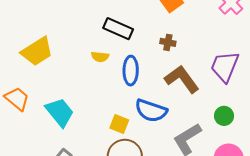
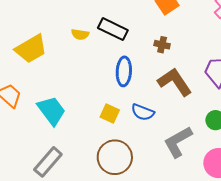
yellow semicircle: (100, 57) -> (80, 34), moved
blue semicircle: (151, 111) -> (143, 112), size x0.7
yellow square: (119, 124) -> (110, 113), moved

